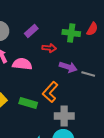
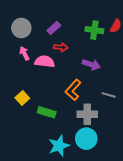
red arrow: (49, 48) -> (61, 47), moved
gray line: (88, 74) -> (109, 95), moved
green rectangle: (28, 103) -> (47, 112), moved

